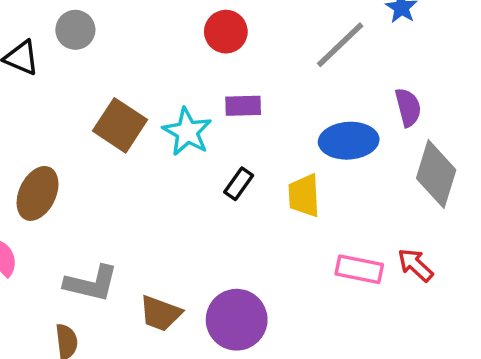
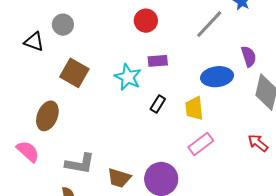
brown square: (120, 125) -> (74, 73), moved
pink rectangle: (359, 269) -> (201, 144), moved, turned -45

